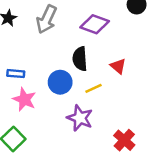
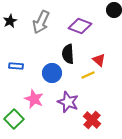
yellow line: (93, 88) -> (88, 75), moved
pink star: (24, 99) -> (34, 99), moved
red cross: (124, 140) -> (92, 120), moved

